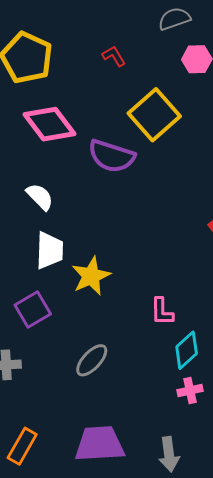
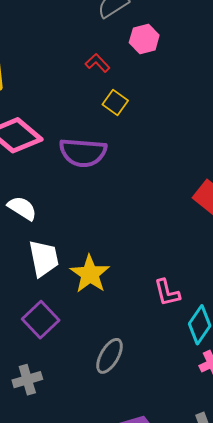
red L-shape: (114, 56) -> (98, 63), moved
yellow square: (154, 115) -> (115, 103), size x0.5

